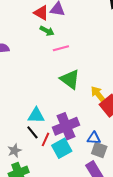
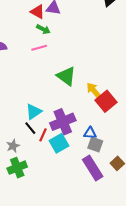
pink line: (61, 48) -> (39, 48), moved
cyan triangle: (36, 116) -> (34, 112), turned -36

